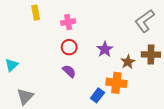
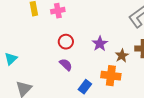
pink cross: (68, 22) -> (58, 11), moved
blue rectangle: (97, 95) -> (85, 87), moved

